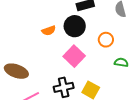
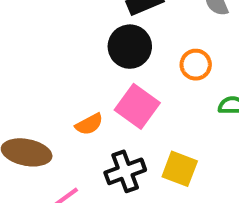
orange semicircle: (49, 31) -> (89, 124), moved

